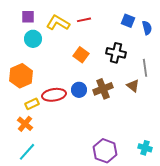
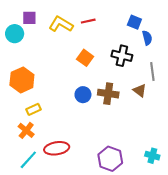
blue semicircle: (147, 28) -> (147, 38), moved
cyan circle: (33, 39) -> (15, 34), moved
brown cross: (103, 89) -> (108, 94), turned 30
red ellipse: (54, 95) -> (57, 148), moved

